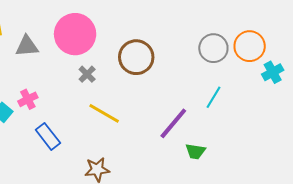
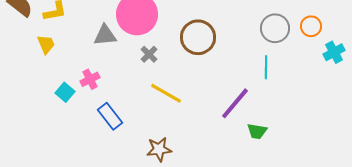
gray triangle: (27, 46) -> (105, 35), moved
orange circle: (250, 46) -> (311, 26), size x0.7
cyan line: (213, 97) -> (266, 67), moved, turned -30

